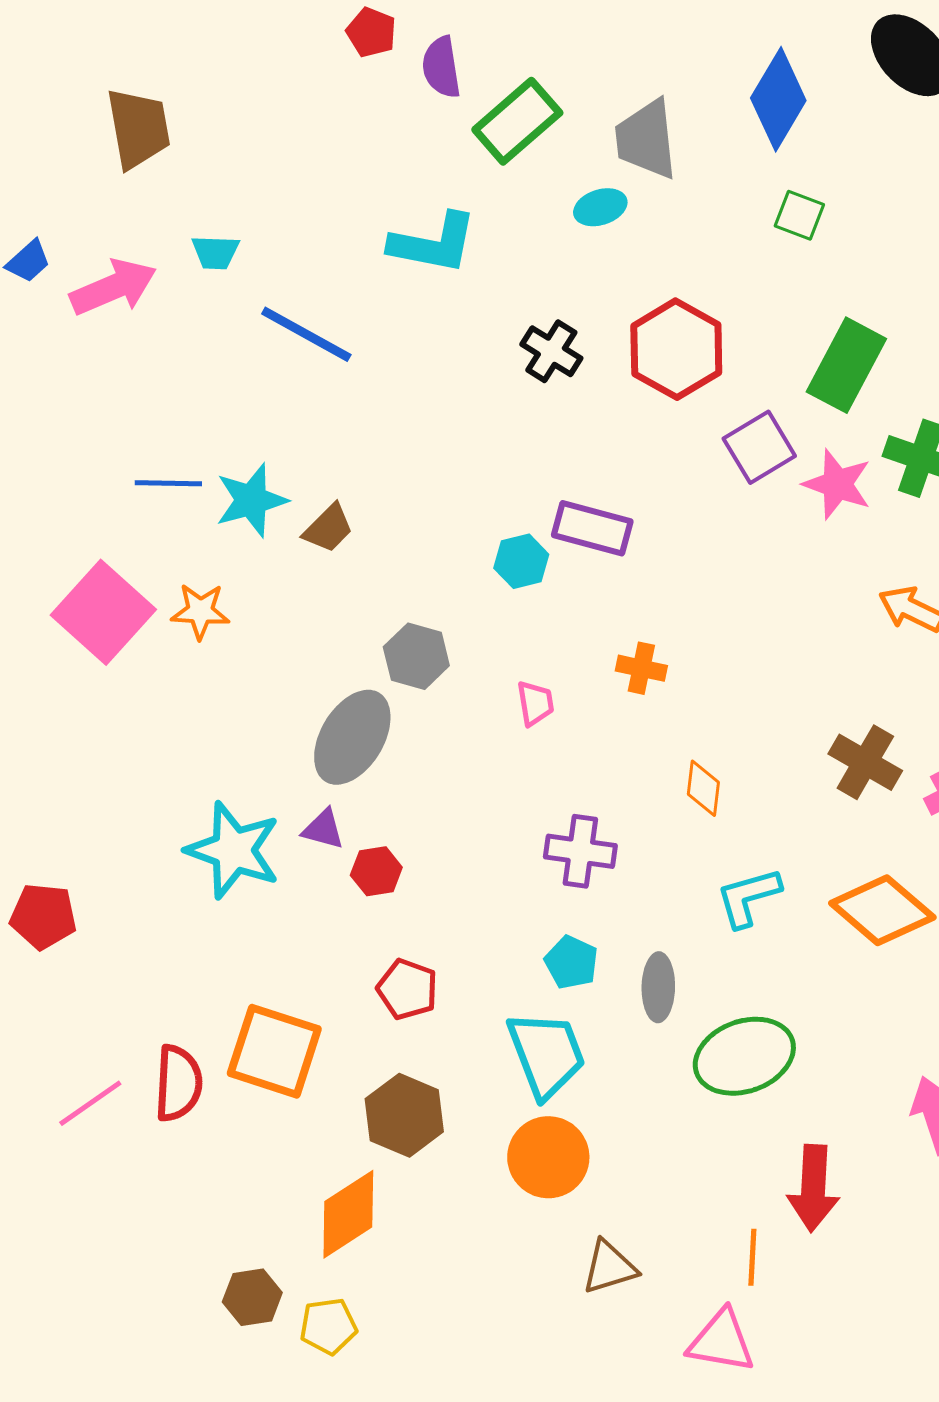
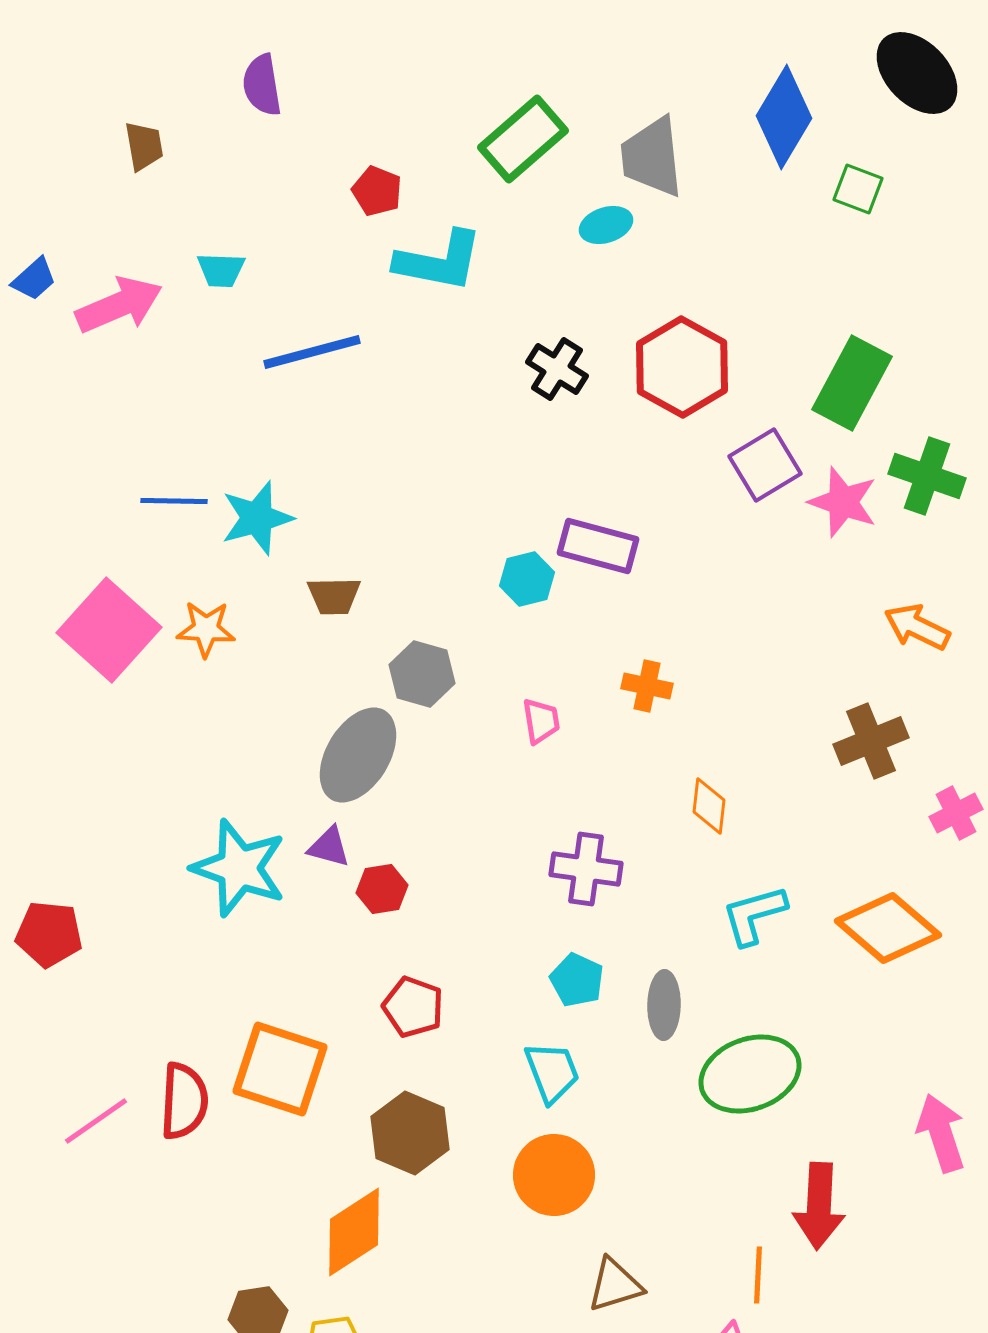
red pentagon: (371, 32) -> (377, 191), moved
purple semicircle: (441, 67) -> (262, 85), moved
brown trapezoid: (138, 128) -> (144, 146), size x0.6
green square: (799, 215) -> (858, 189), moved
blue line: (306, 334) -> (312, 352), turned -44
brown trapezoid: (328, 528) -> (334, 596), moved, turned 44
brown cross: (865, 762) -> (871, 741), moved, turned 38
cyan trapezoid: (546, 1054) -> (552, 1072), size x0.7

